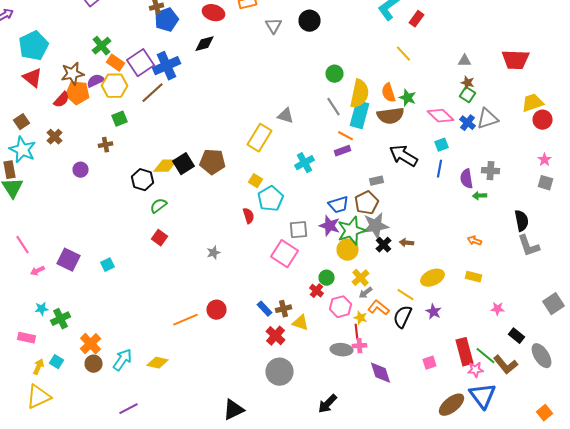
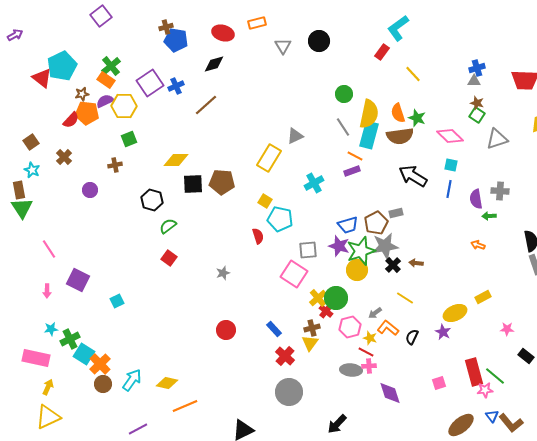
red rectangle: (416, 19) -> (382, 52), moved
blue pentagon: (166, 20) -> (176, 40), turned 30
cyan pentagon: (34, 46) -> (62, 66), moved
orange rectangle: (116, 63) -> (106, 80), moved
blue cross: (166, 66) -> (176, 86), size x0.6
brown star: (72, 74) -> (82, 94), size x0.6
red triangle: (32, 78) -> (42, 78), moved
brown line: (152, 93) -> (206, 105), moved
gray triangle: (286, 116) -> (295, 136), turned -42
blue cross: (468, 123) -> (477, 68), moved, turned 35
cyan square: (442, 145) -> (451, 165), turned 32
cyan star: (22, 150) -> (32, 170), size x0.6
black square: (184, 164) -> (193, 184), turned 30
yellow diamond: (166, 166) -> (176, 160), moved
gray rectangle: (376, 181) -> (396, 213), moved
cyan pentagon: (270, 199) -> (280, 219), turned -30
orange arrow: (474, 241) -> (478, 245), moved
pink line: (22, 245) -> (49, 249), moved
cyan square: (108, 265) -> (117, 301), moved
pink arrow: (38, 271) -> (47, 291), turned -64
yellow rectangle: (474, 277) -> (483, 297), turned -42
green circle: (326, 278) -> (336, 298), size x1.5
yellow cross: (360, 278) -> (318, 298), moved
yellow ellipse: (432, 278) -> (455, 313), moved
yellow line: (406, 295) -> (405, 298), moved
brown cross: (284, 309) -> (312, 328), moved
black semicircle: (402, 317) -> (412, 337), size x0.7
orange line: (186, 320) -> (185, 406), moved
yellow triangle: (300, 323) -> (310, 343), turned 48
red line: (356, 332) -> (366, 352), turned -56
pink rectangle: (26, 338) -> (36, 358), size x1.5
cyan square: (56, 362) -> (84, 354), moved, size x1.5
brown L-shape: (506, 365) -> (511, 423), moved
blue triangle: (482, 396) -> (492, 416), size x0.5

